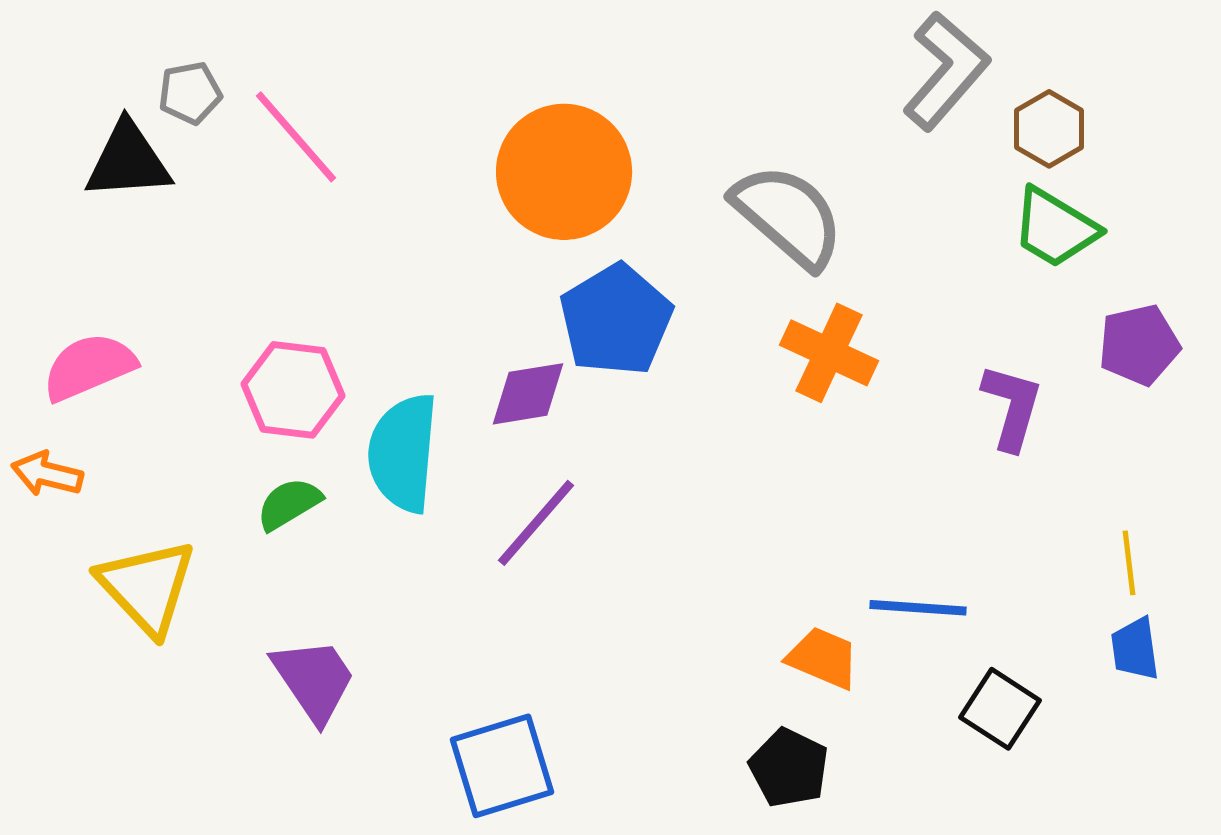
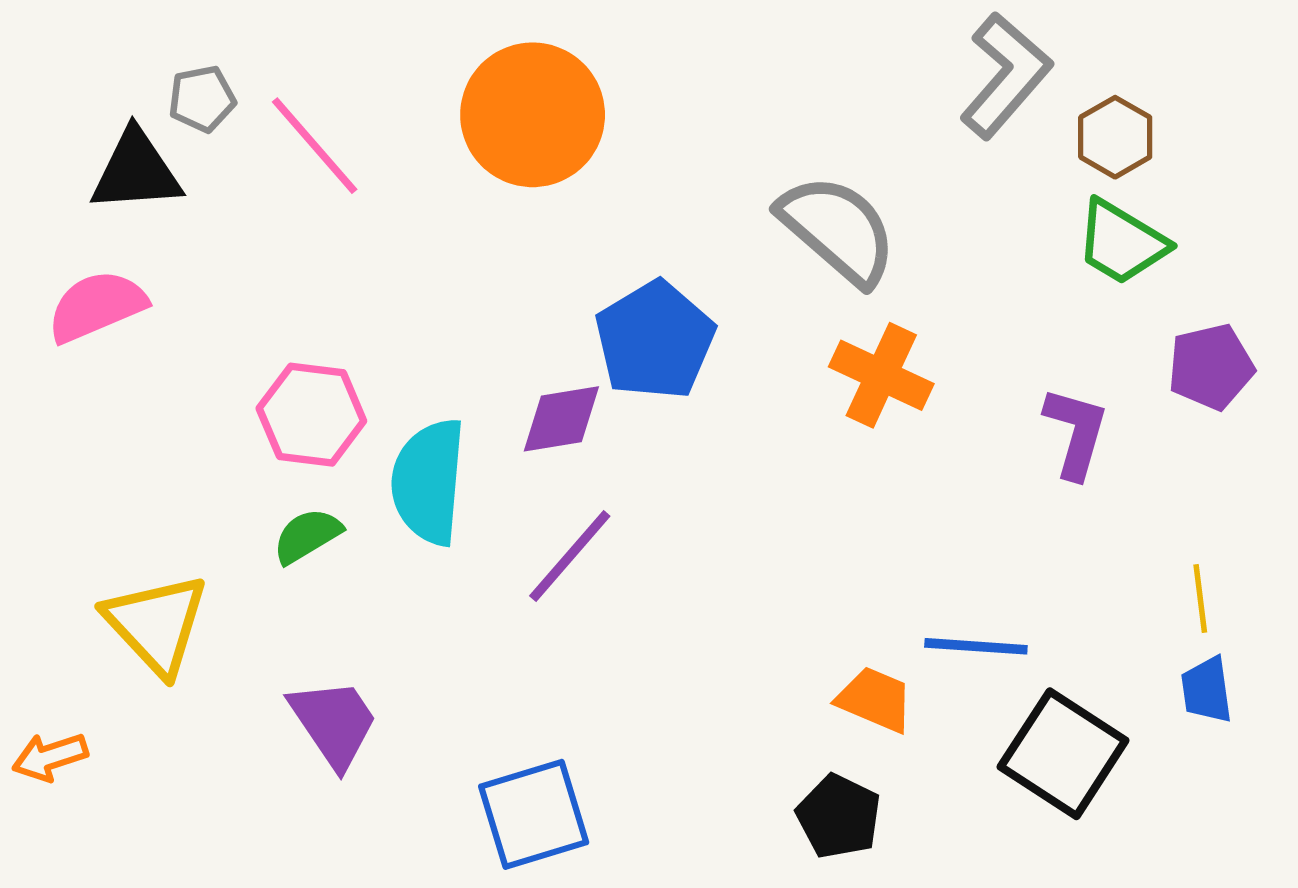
orange circle: (564, 172) -> (533, 115), moved
pink semicircle: (89, 367) -> (97, 306), moved
orange arrow: (47, 474) -> (50, 757), moved, turned -32
black square: (1000, 709) -> (1063, 754), size x1.5

